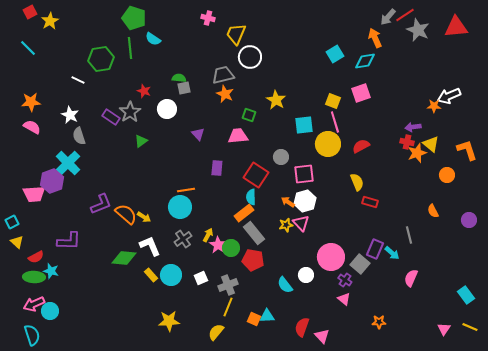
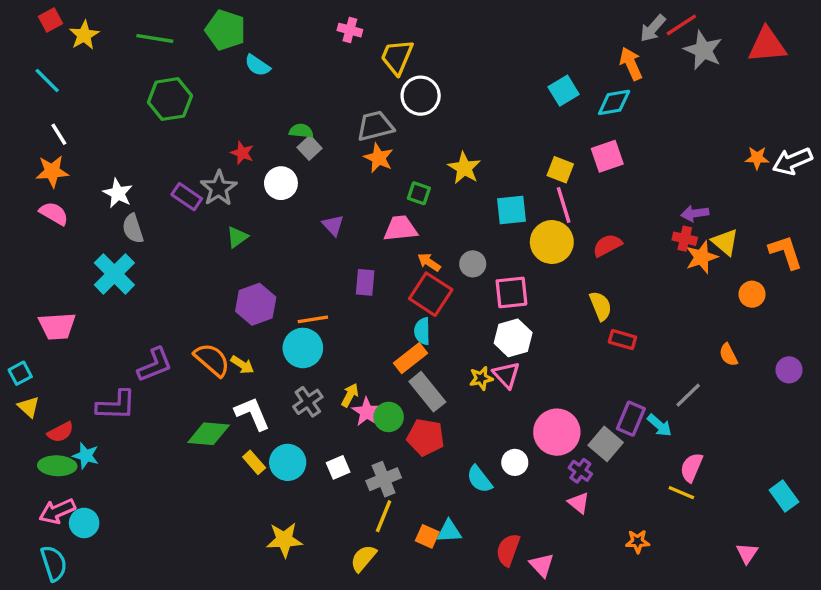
green line: (130, 48) -> (155, 38), moved, turned -75
white line: (78, 80) -> (59, 134), moved, turned 32
gray square: (184, 88) -> (310, 148), turned -32
white arrow: (449, 96) -> (792, 161), moved
orange star: (434, 106) -> (757, 158), moved
purple hexagon: (52, 181) -> (256, 304), moved
orange arrow: (288, 202) -> (429, 262), moved
purple L-shape: (101, 204) -> (155, 365), moved
gray line: (409, 235) -> (688, 395), turned 60
yellow line: (470, 327) -> (681, 493), moved

